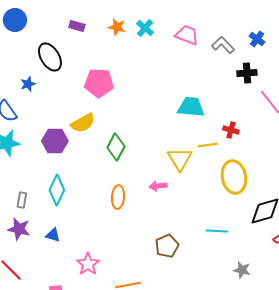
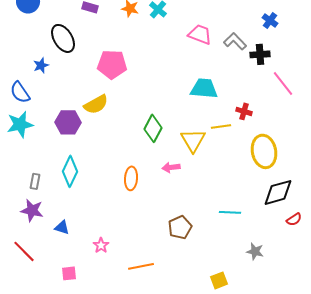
pink trapezoid: (187, 35) -> (200, 34), moved
gray L-shape: (223, 45) -> (235, 41), moved
green diamond: (116, 147) -> (153, 128), moved
yellow ellipse: (234, 177) -> (264, 151), moved
blue triangle: (53, 235) -> (62, 227), moved
pink star: (88, 264) -> (101, 245), size x0.7

